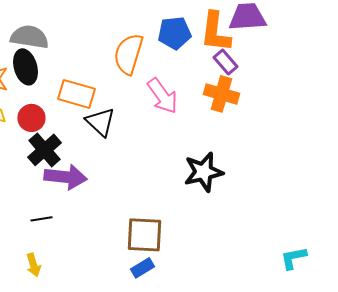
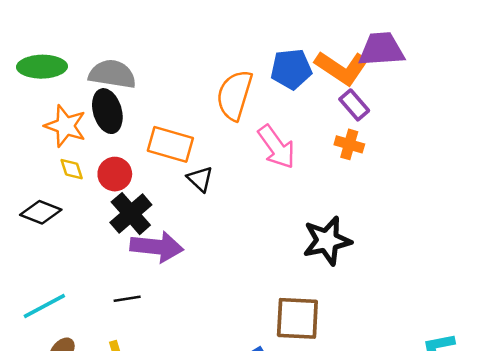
orange L-shape: (215, 32) -> (342, 68), turned -63
orange cross: (221, 94) -> (349, 144), size x0.7
black triangle: (100, 122) -> (200, 179), size x0.7
brown square: (144, 235) -> (297, 318), moved

